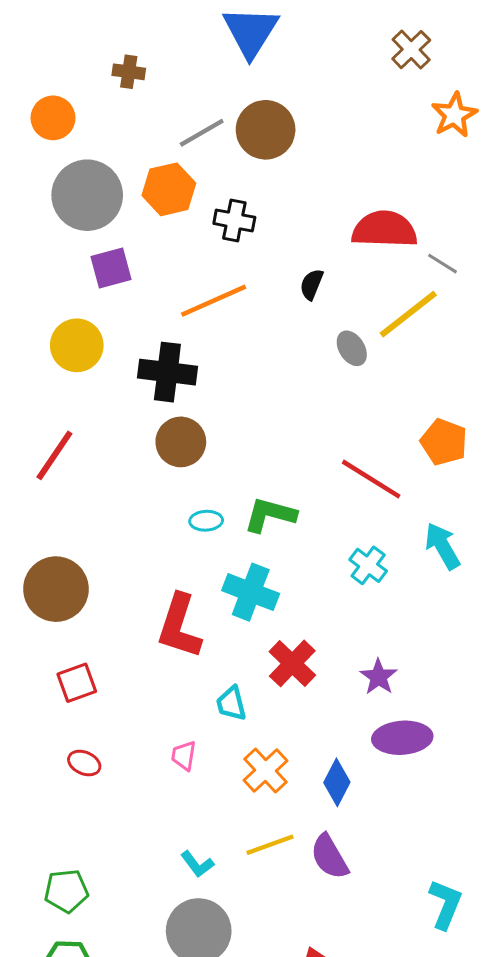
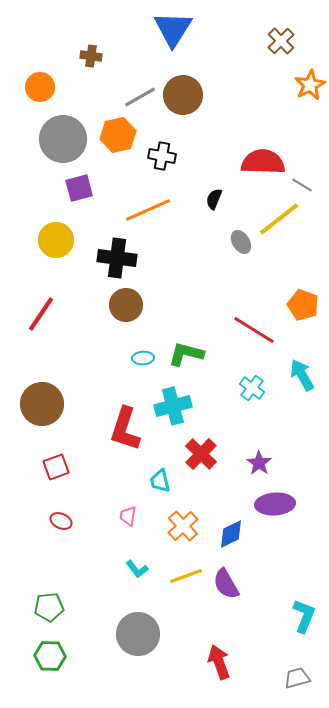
cyan cross: (251, 592) -> (173, 406), turned -36
blue diamond: (337, 782) -> (231, 534), turned 36
cyan L-shape: (197, 864) -> (137, 569), moved

